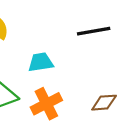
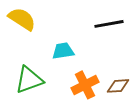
orange cross: (46, 104) -> (85, 85), moved

